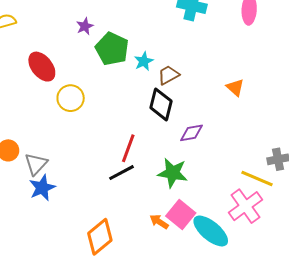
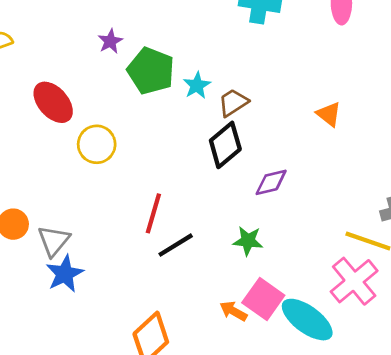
black diamond: (161, 104) -> (225, 145), turned 40
red line: (128, 148) -> (153, 213), moved
green star: (173, 173) -> (248, 241), size x0.7

